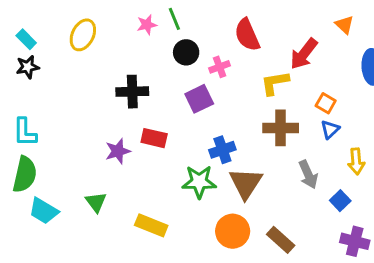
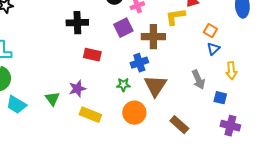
brown cross: (281, 128) -> (153, 37), moved
purple star: (118, 151) -> (77, 89), moved
green star: (199, 182) -> (123, 85), size x0.6
blue square: (340, 201) -> (220, 98), turned -32
orange circle: (233, 231) -> (134, 113), moved

